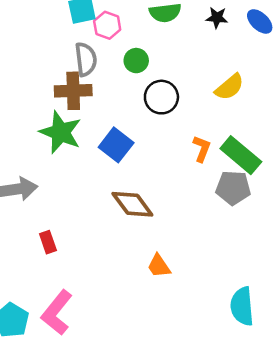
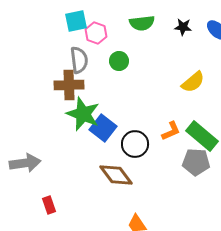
black circle: (161, 97) -> (135, 144), moved
green star: (61, 132) -> (83, 114), moved
orange L-shape: (202, 149) -> (171, 131), turned 45

